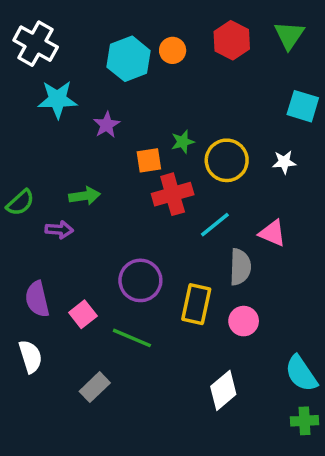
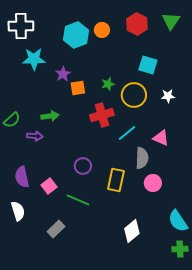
white cross: (36, 44) -> (21, 26), turned -30
cyan square: (303, 106) -> (148, 65), moved
orange square: (149, 160) -> (78, 88), moved
purple circle: (140, 280) -> (83, 166), size x0.7
pink circle: (244, 321) -> (153, 183), moved

